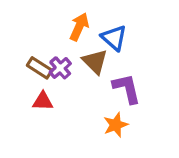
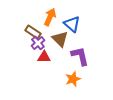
brown rectangle: (40, 68) -> (33, 32), moved
red triangle: (43, 101) -> (44, 57), moved

